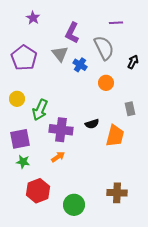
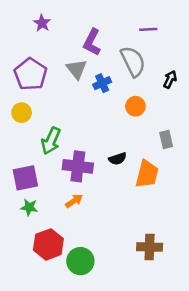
blue cross: (80, 65) -> (102, 83), turned 32
yellow circle: (17, 99) -> (22, 113), moved
green circle: (74, 205) -> (80, 261), moved

